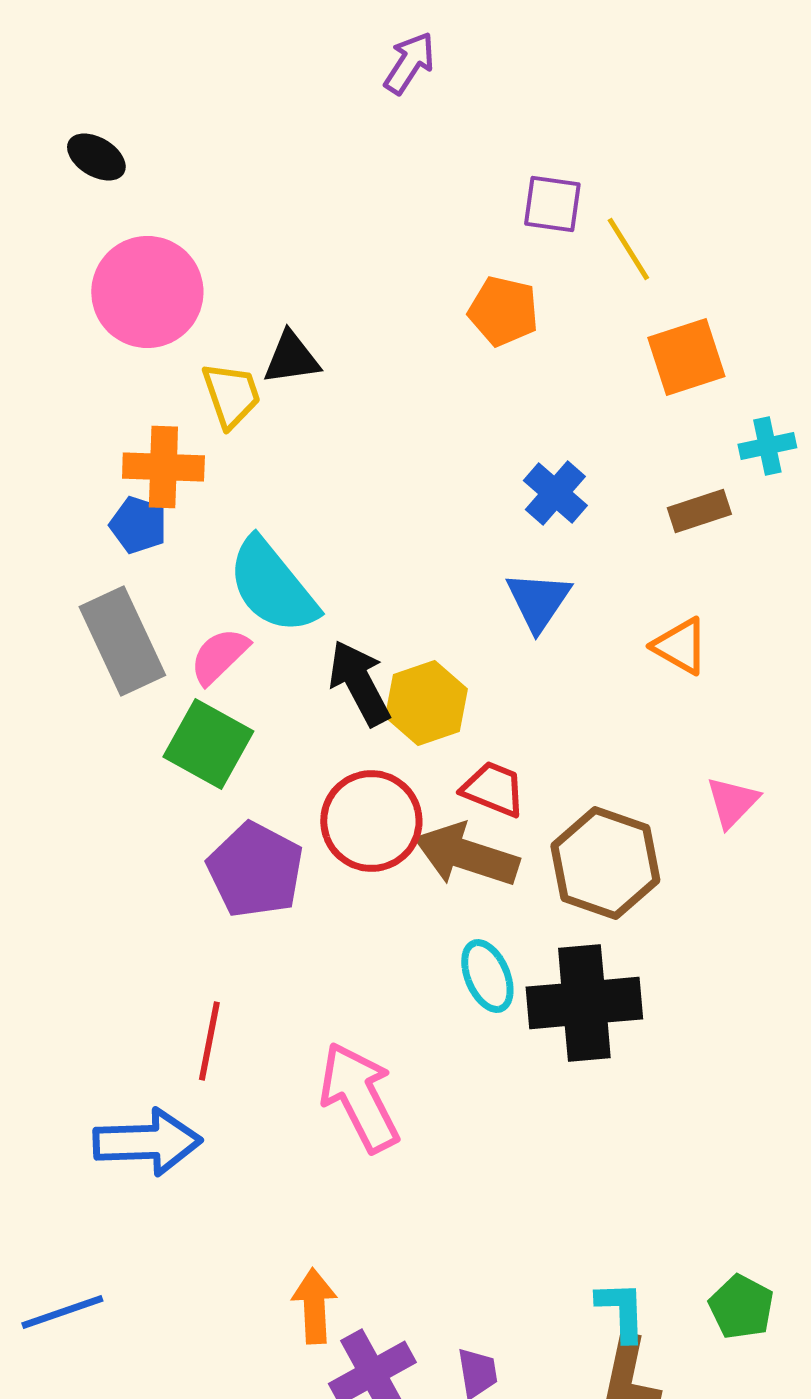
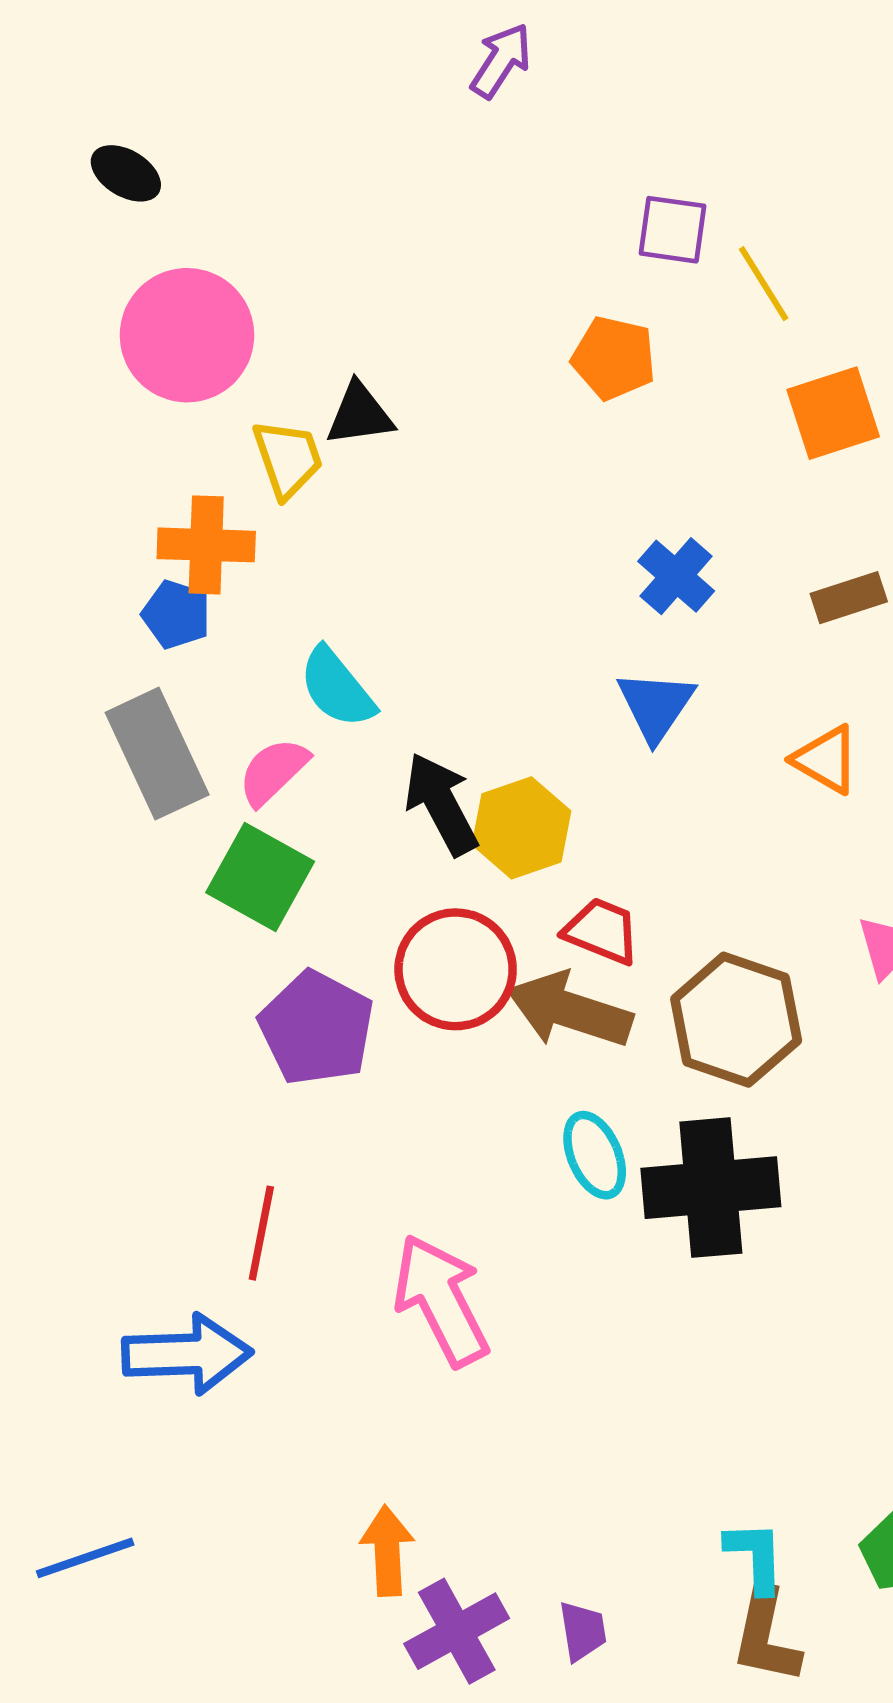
cyan semicircle: (272, 586) -> (337, 688), size x0.7

